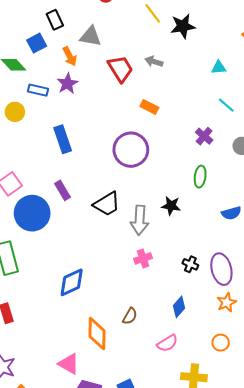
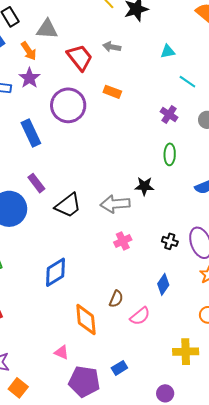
cyan triangle: (219, 67) -> (168, 51), moved
purple circle: (131, 150) -> (68, 105), moved
black trapezoid: (107, 204) -> (68, 205), moved
gray arrow: (140, 220) -> (115, 204), turned 88
pink semicircle: (167, 343) -> (140, 316), moved
pink triangle: (69, 364) -> (62, 352), size x0.7

